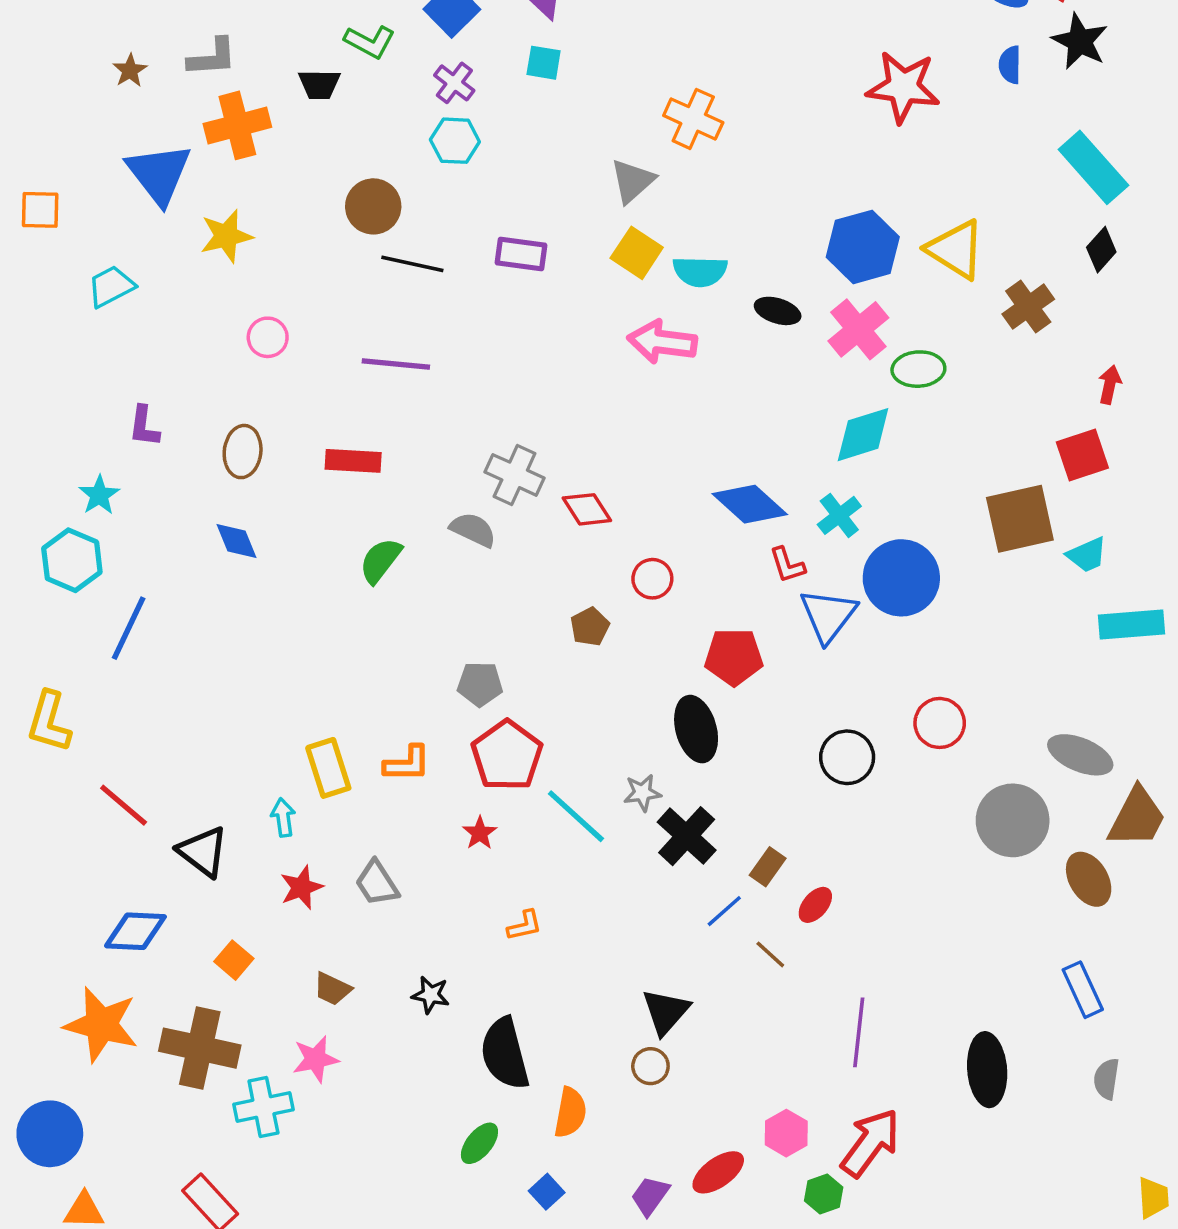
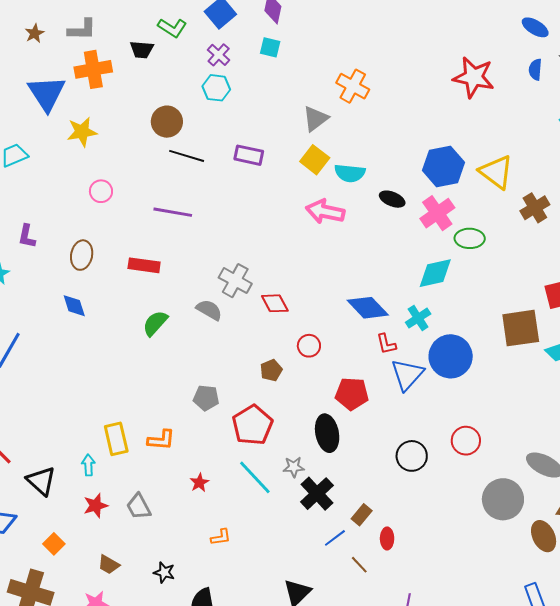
red pentagon: (507, 756) -> (252, 425), moved
red ellipse: (815, 905) -> (387, 538), turned -45

